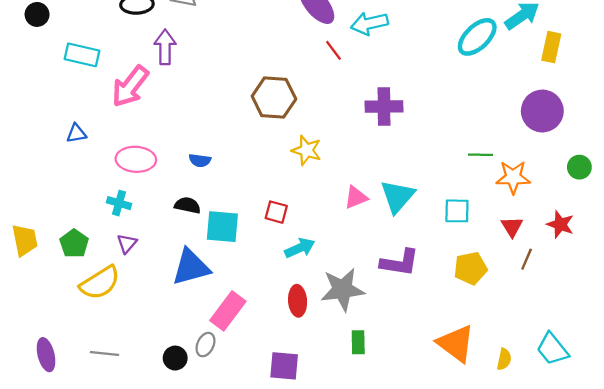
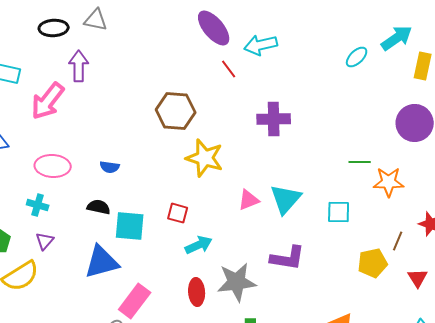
cyan ellipse: (477, 37) -> (357, 57), size x0.6
yellow star: (307, 150) -> (205, 158), size x1.4
red triangle: (512, 227) -> (418, 278), moved
brown line: (527, 259) -> (398, 241), moved
yellow pentagon: (470, 268) -> (373, 263), moved

